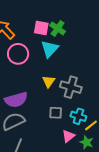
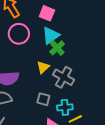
green cross: (58, 28) -> (57, 48), moved
cyan cross: (78, 116) -> (65, 107), turned -35

